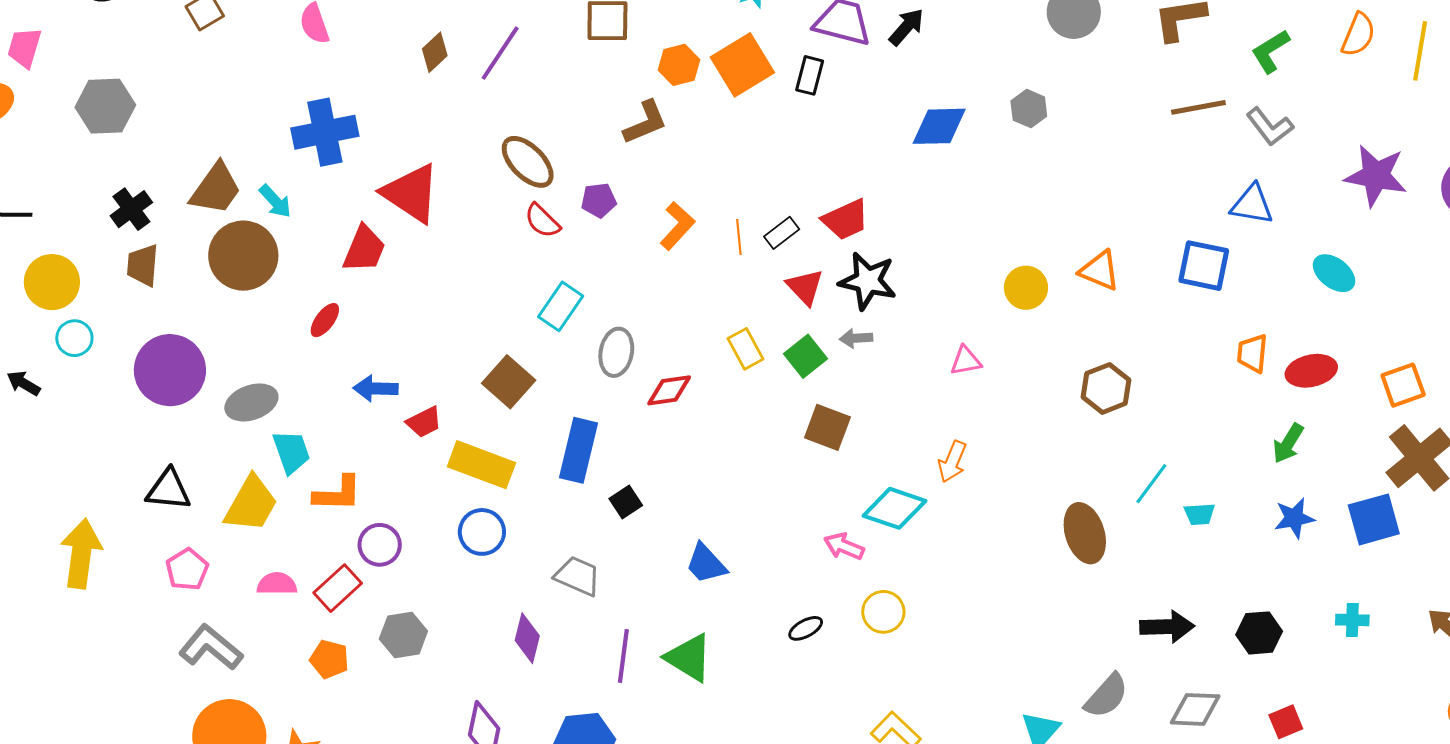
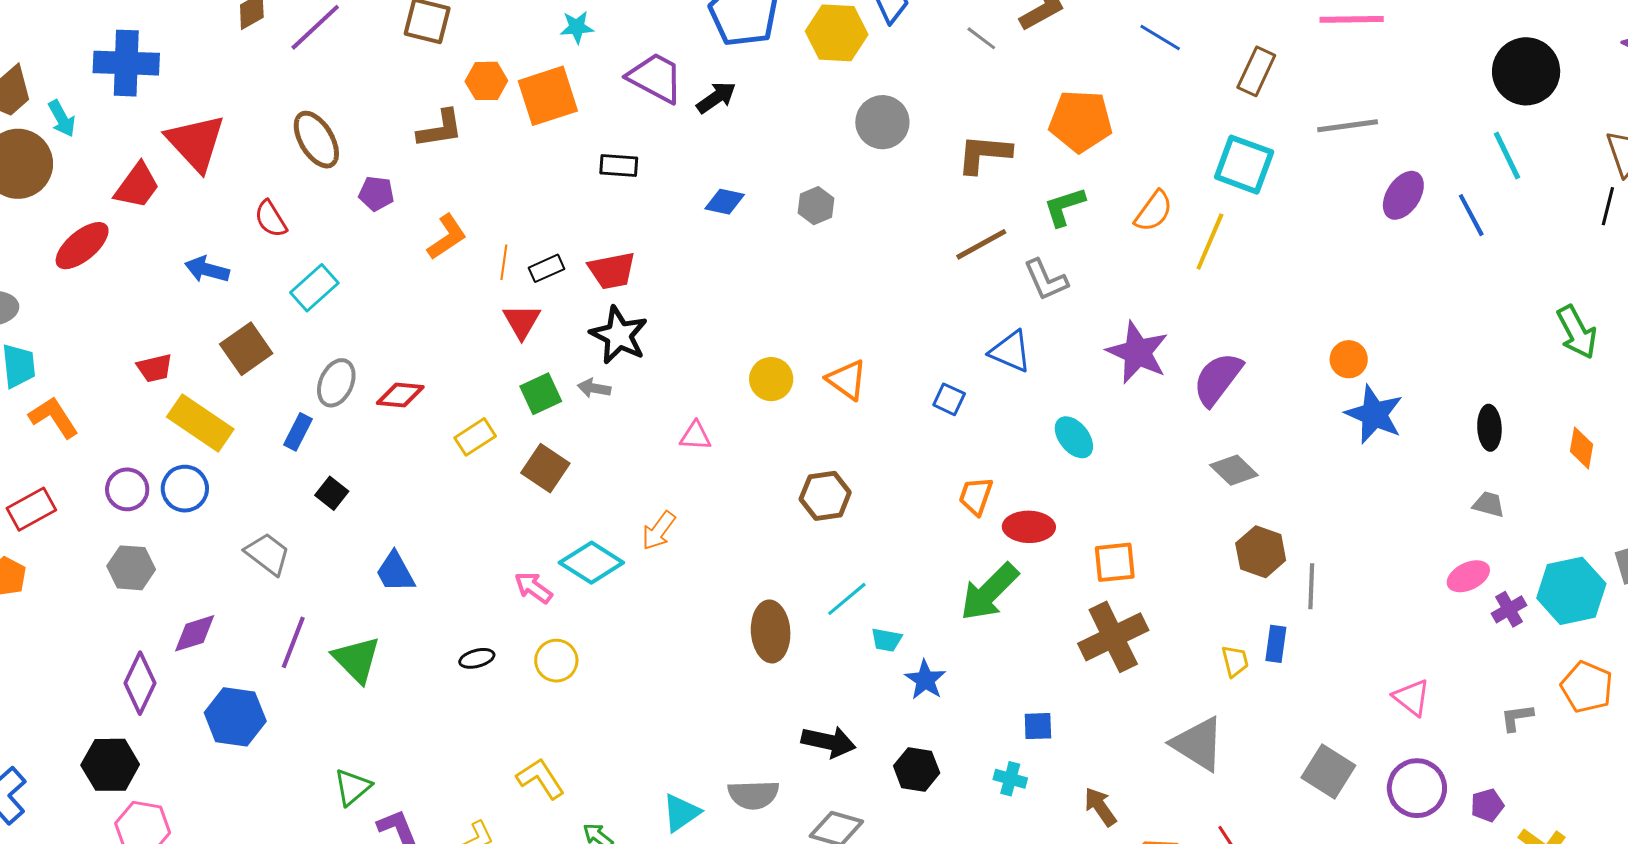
black rectangle: (810, 75) -> (619, 165), moved, turned 66
brown line: (1198, 107) -> (981, 244), turned -32
blue diamond: (939, 126) -> (725, 202), size x0.7
red semicircle: (542, 221) -> (271, 219), moved
blue square: (1204, 266) -> (949, 399), size x0.6
red triangle: (805, 287) -> (522, 321), moved
red ellipse: (325, 320) -> (82, 246), size x1.6
yellow rectangle: (746, 349) -> (475, 437), moved, turned 72
gray ellipse: (616, 352) -> (336, 383), moved
blue arrow: (376, 388) -> (207, 269), moved
green arrow: (1288, 443) -> (989, 592), size x1.6
blue rectangle: (579, 450) -> (298, 432), size x0.6
orange L-shape: (338, 494) -> (54, 417), turned -138
black square: (626, 502) -> (332, 493), turned -32
blue star: (1294, 518) -> (925, 680), moved, turned 30
blue square: (1374, 519) -> (1038, 726), moved, size x0.6
purple circle: (380, 545) -> (127, 489), moved
gray hexagon: (403, 635) -> (131, 568), moved
purple diamond: (527, 638) -> (195, 633), moved, turned 45
gray semicircle: (1106, 696) -> (753, 795), turned 33

